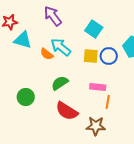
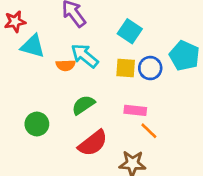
orange semicircle: (47, 54) -> (66, 65), turned -40
orange line: (108, 102) -> (149, 131), turned -56
red semicircle: (67, 111) -> (93, 143), turned -70

